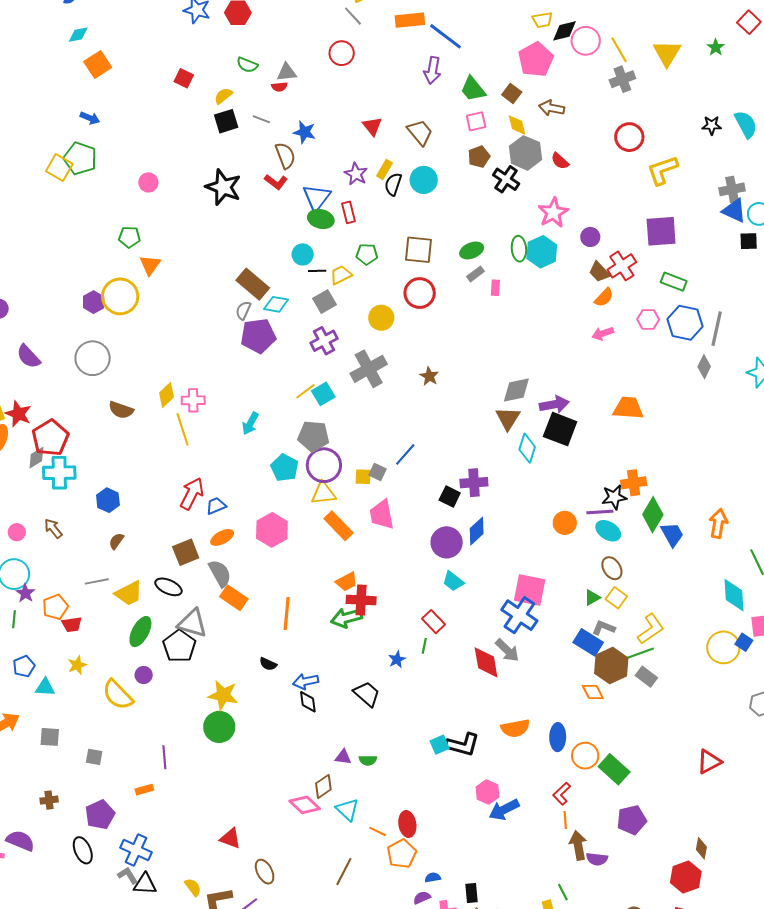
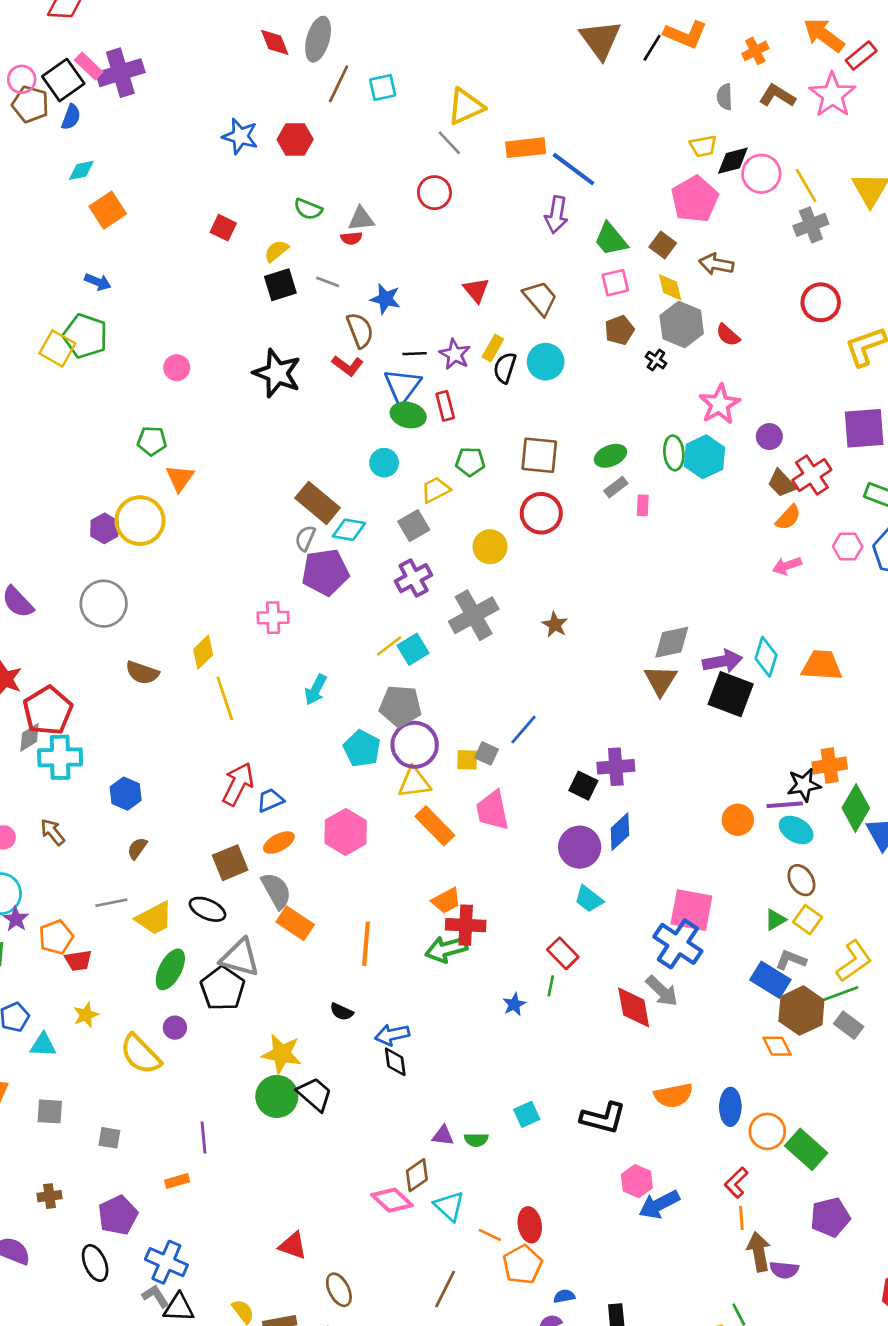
black cross: (506, 179) -> (656, 360), size x0.6
black line: (317, 271) -> (415, 354), moved
pink cross: (193, 400) -> (273, 618), moved
cyan diamond: (527, 448) -> (766, 657), moved
black trapezoid: (367, 694) -> (315, 1094), moved
cyan square: (440, 745) -> (527, 1114), moved

